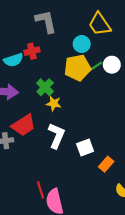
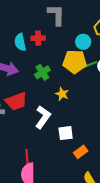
cyan semicircle: (13, 60) -> (20, 42), turned 84
yellow star: (54, 103) -> (62, 94), moved
red line: (41, 190) -> (27, 157), moved

